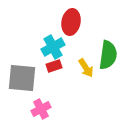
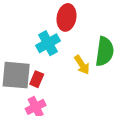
red rectangle: (54, 66) -> (37, 79), moved, turned -49

